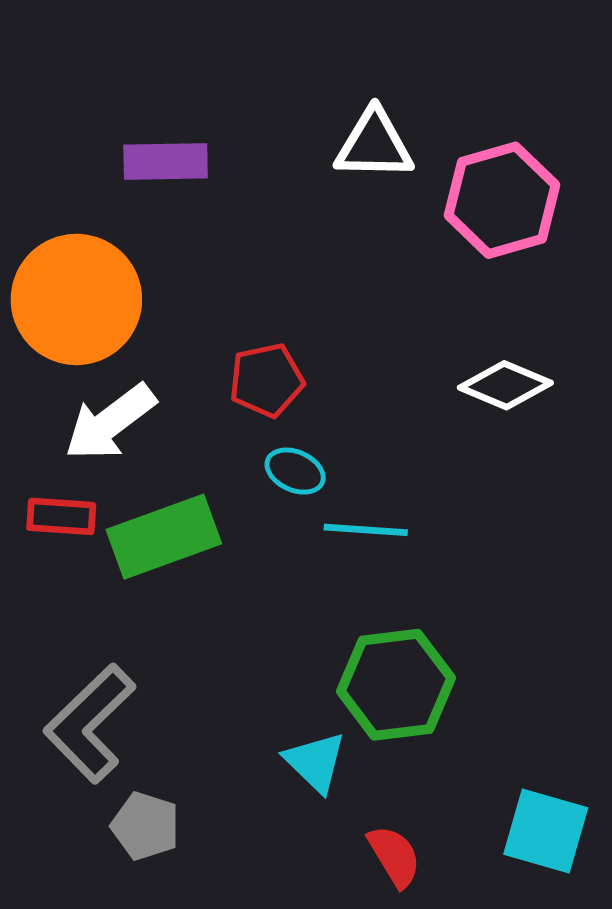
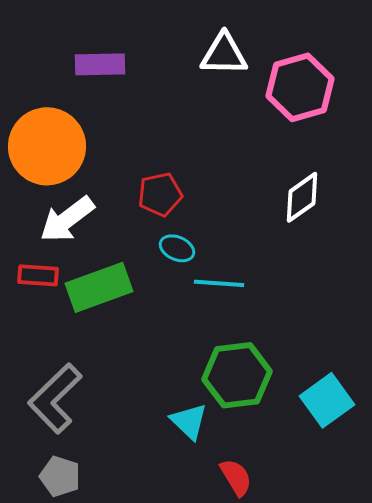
white diamond: (505, 385) -> (302, 197), turned -58
gray pentagon: (145, 826) -> (60, 476), moved
cyan square: (546, 831) -> (327, 400), moved, turned 38

